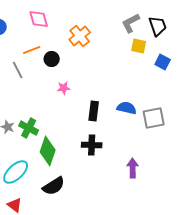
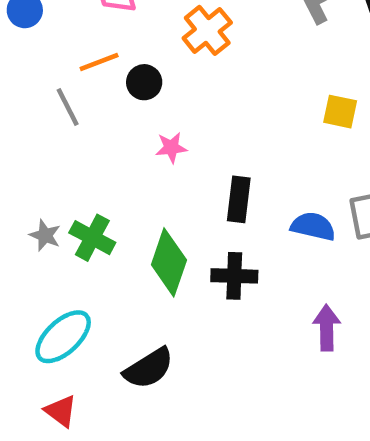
yellow square: (139, 46) -> (340, 112), moved
blue semicircle: (127, 108) -> (313, 226), moved
green diamond: (48, 151) -> (169, 262), moved

